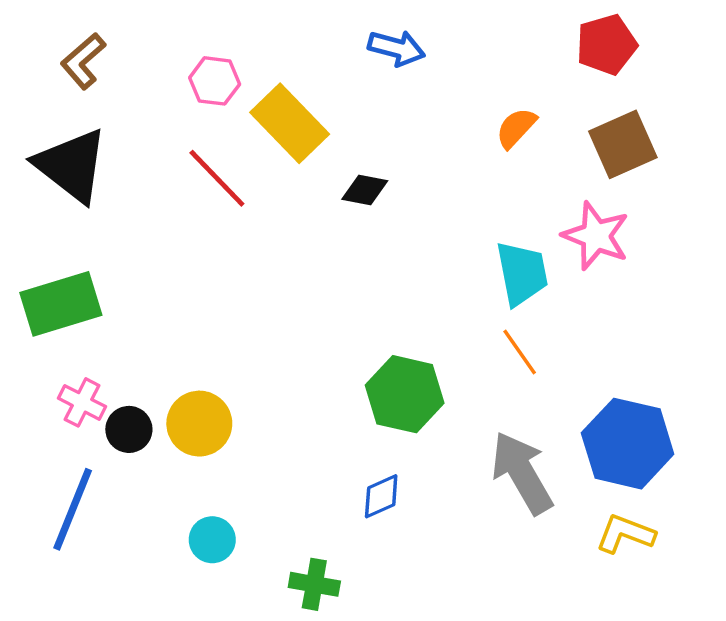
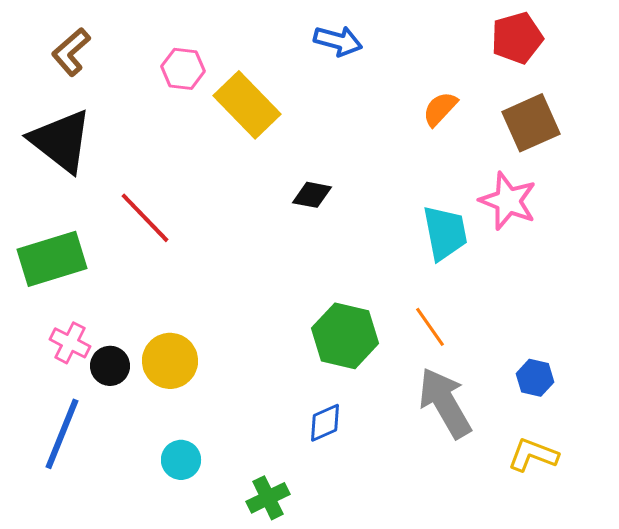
red line: (217, 178) -> (145, 218), moved
black diamond: (365, 190) -> (312, 195), moved
orange line: (520, 352) -> (430, 327), moved
blue hexagon: (628, 444) -> (535, 378), size x0.5
green cross: (314, 584) -> (268, 498), turned -36

